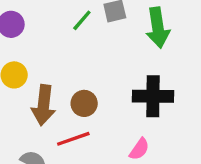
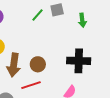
green arrow: (158, 28) -> (82, 20), size x0.6

